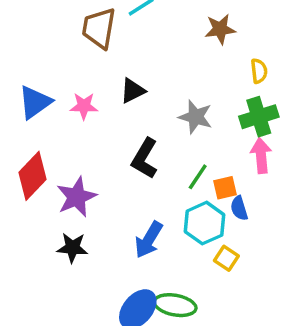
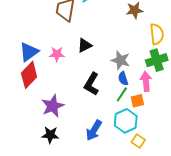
yellow semicircle: (259, 71) -> (157, 34), size x1.5
pink arrow: (261, 156) -> (146, 81), moved
red diamond: (33, 176) -> (29, 75), moved
blue semicircle: (239, 208) -> (123, 79), moved

